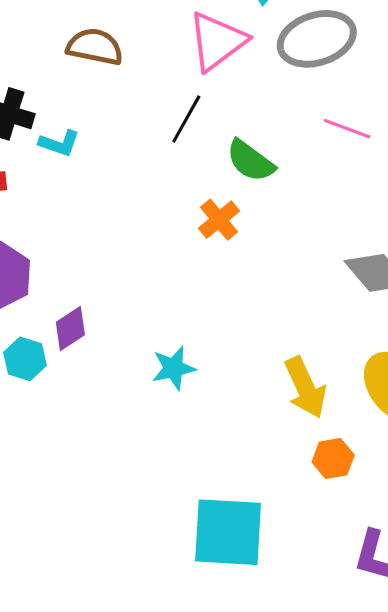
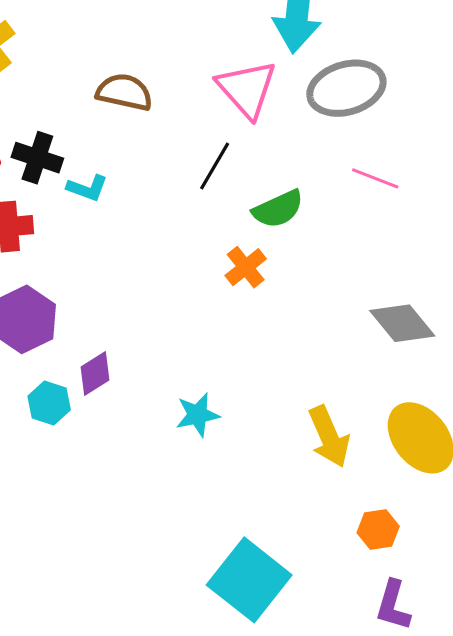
pink triangle: (217, 41) -> (247, 89), turned -36
green semicircle: (250, 161) -> (278, 209), turned -62
orange hexagon: (333, 458) -> (378, 529), moved
cyan square: (228, 532) -> (249, 580), turned 34

